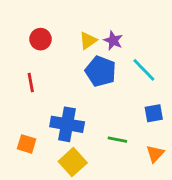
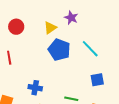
purple star: (113, 41) -> (71, 18), moved
blue cross: (67, 124) -> (35, 88), size x0.6

